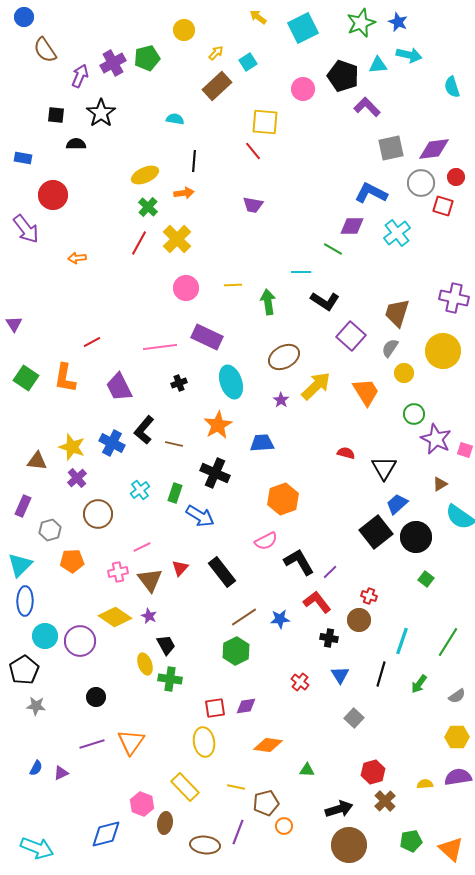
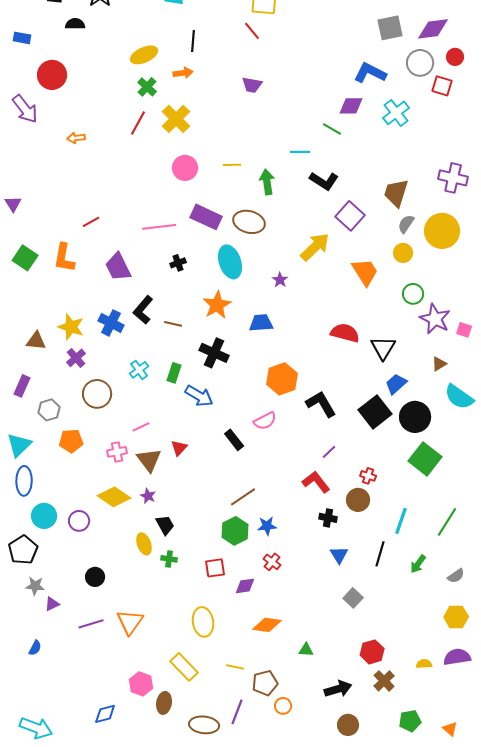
gray semicircle: (390, 348) -> (406, 224), moved
brown ellipse: (284, 357) -> (249, 222), moved, turned 44
yellow arrow: (316, 386) -> (315, 247), moved
red semicircle: (346, 453) -> (345, 333), size x1.6
black L-shape: (299, 562) -> (321, 404), moved
black rectangle: (222, 572) -> (234, 440), moved, size x0.7
green square: (426, 579) -> (425, 459), size x2.0
blue star: (280, 619) -> (267, 526), moved
purple circle: (80, 641) -> (79, 521), size x0.7
green cross: (170, 679) -> (169, 559), size x0.7
red cross: (300, 682) -> (272, 562), moved
red square: (215, 708) -> (215, 568), moved
purple triangle: (61, 773) -> (52, 604), moved
blue diamond: (106, 834) -> (105, 714), size x0.7
brown circle: (349, 845) -> (348, 725), size x0.6
orange triangle: (451, 849) -> (450, 729), size x0.6

